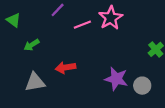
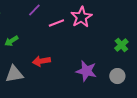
gray circle: (142, 86) -> (117, 76), moved

